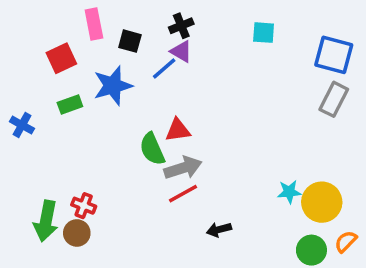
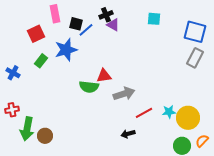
purple triangle: (181, 51) -> (113, 25), moved
blue line: (164, 69) -> (86, 30), moved
green rectangle: (70, 104) -> (41, 61), turned -32
green semicircle: (152, 149) -> (89, 87), turned -60
gray arrow: (183, 168) -> (124, 94), moved
red line: (183, 194) -> (144, 113), moved
red cross: (84, 206) -> (12, 110), moved, turned -32

